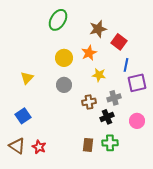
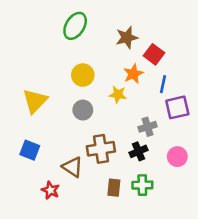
orange star: (89, 53) -> (133, 74), moved
yellow star: (99, 75) -> (118, 94), moved
yellow triangle: (27, 78) -> (35, 101), size x1.5
brown cross: (89, 102) -> (101, 149), moved, size x1.5
blue square: (23, 116) -> (30, 150), turned -35
brown triangle: (17, 146) -> (72, 167), moved

